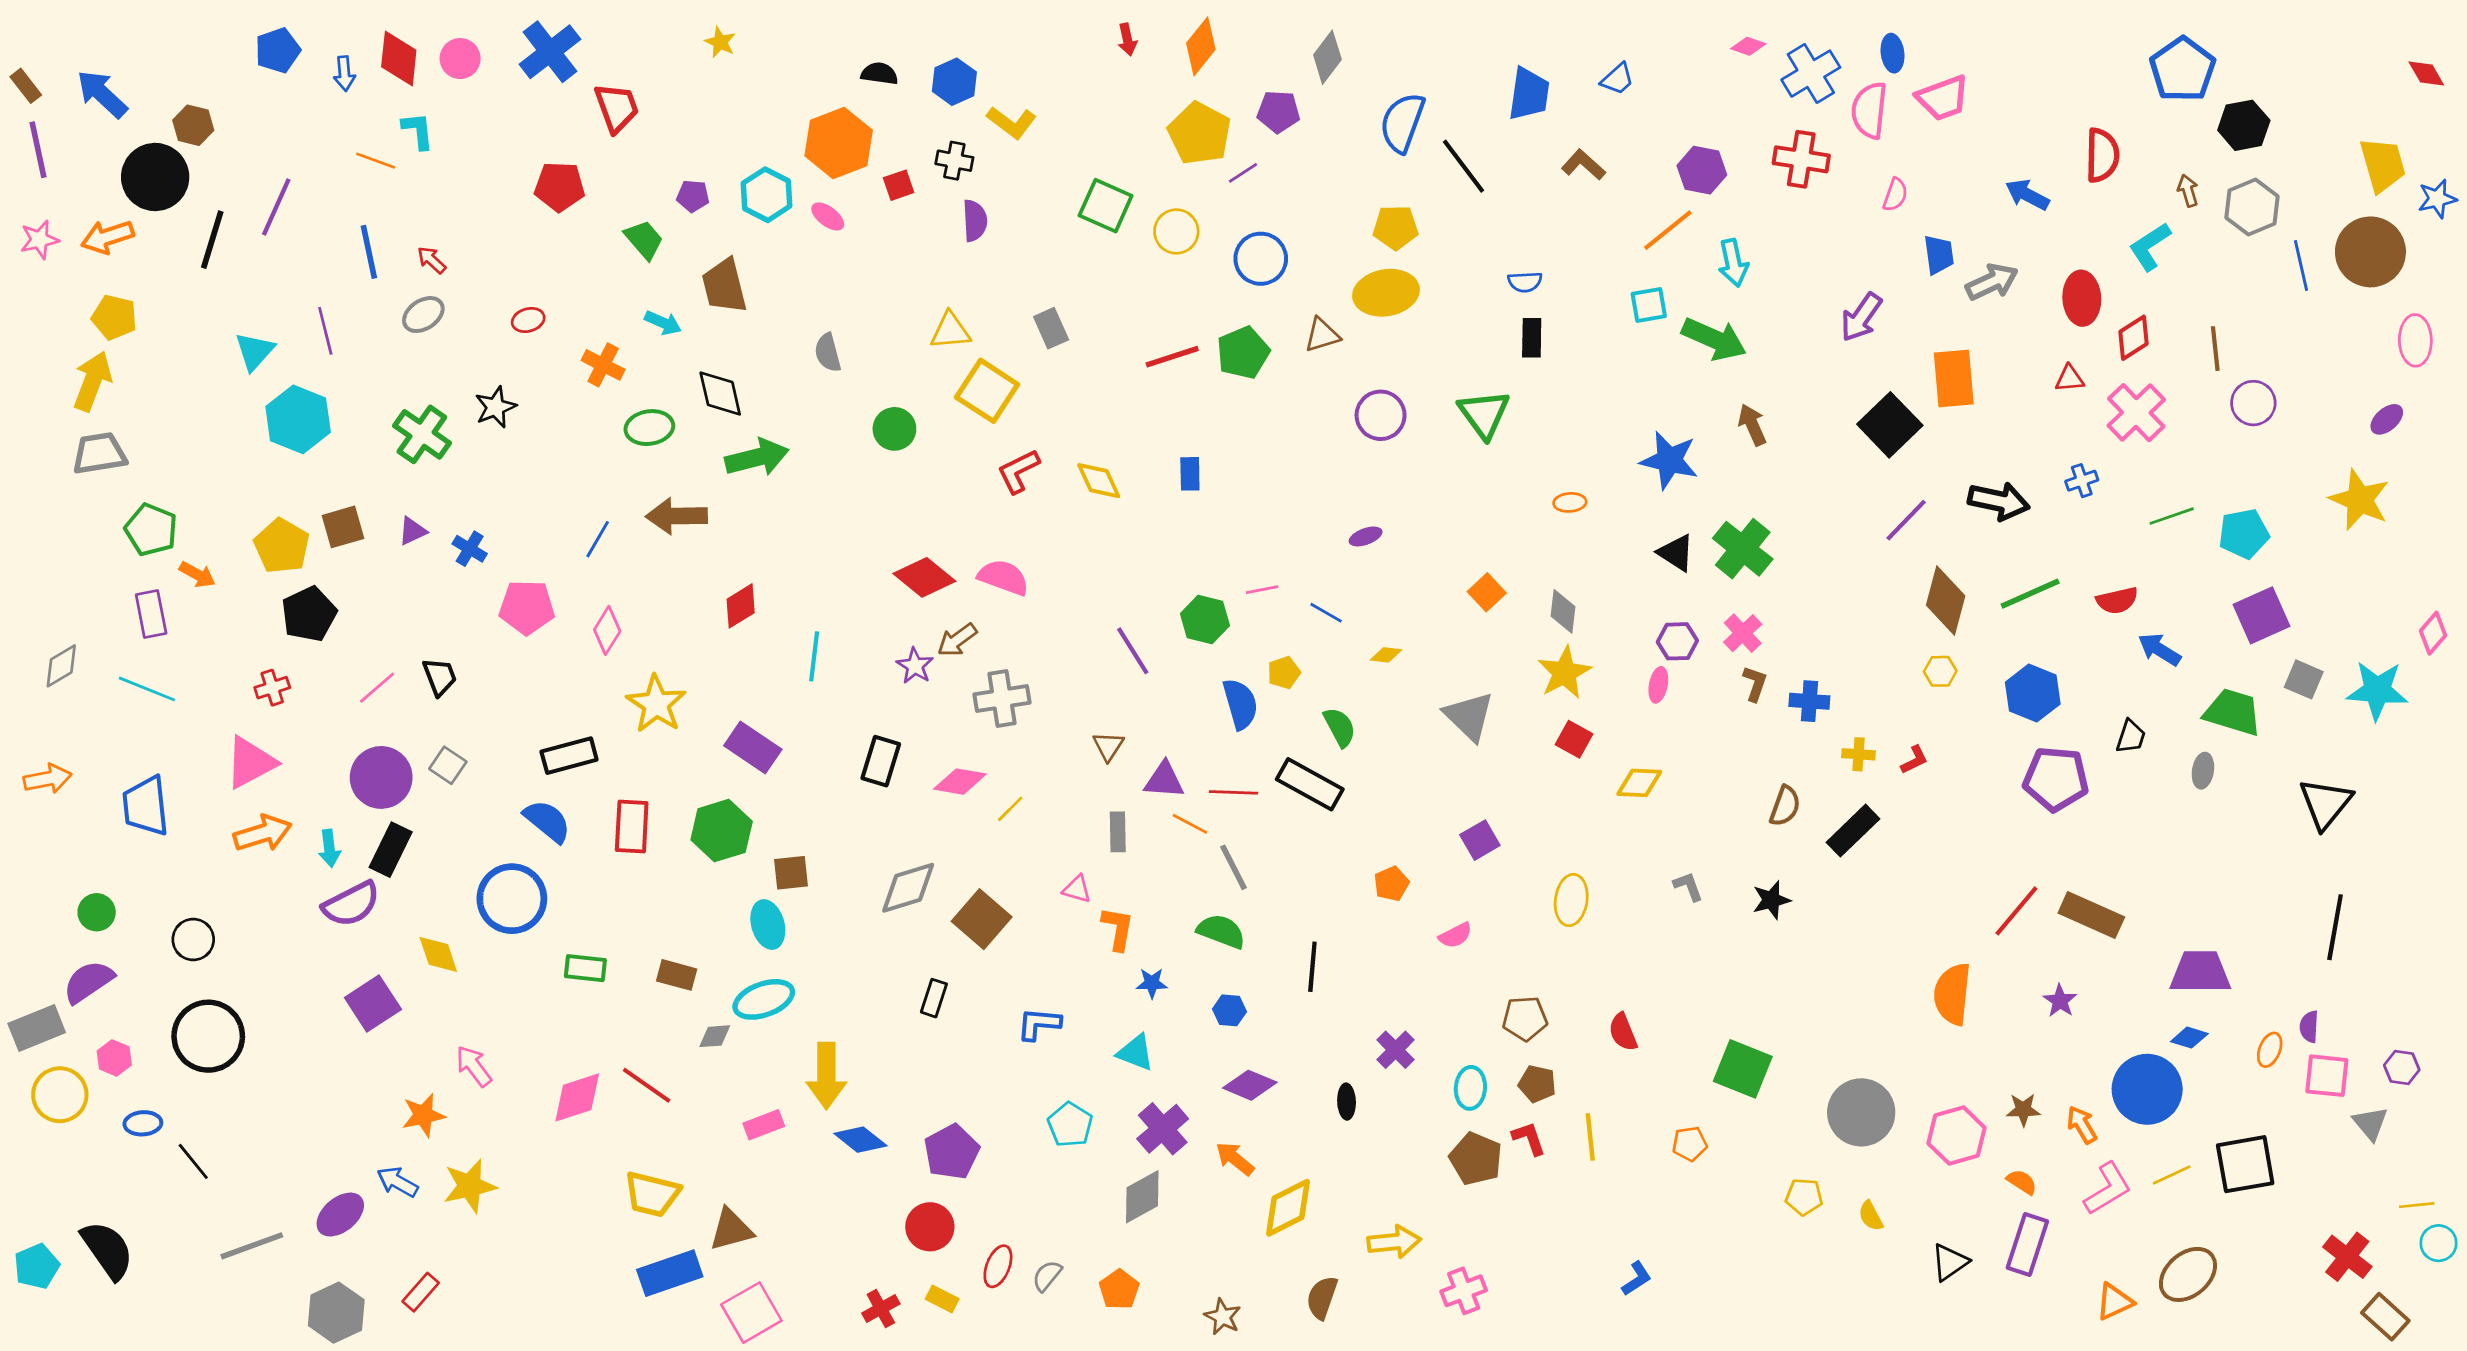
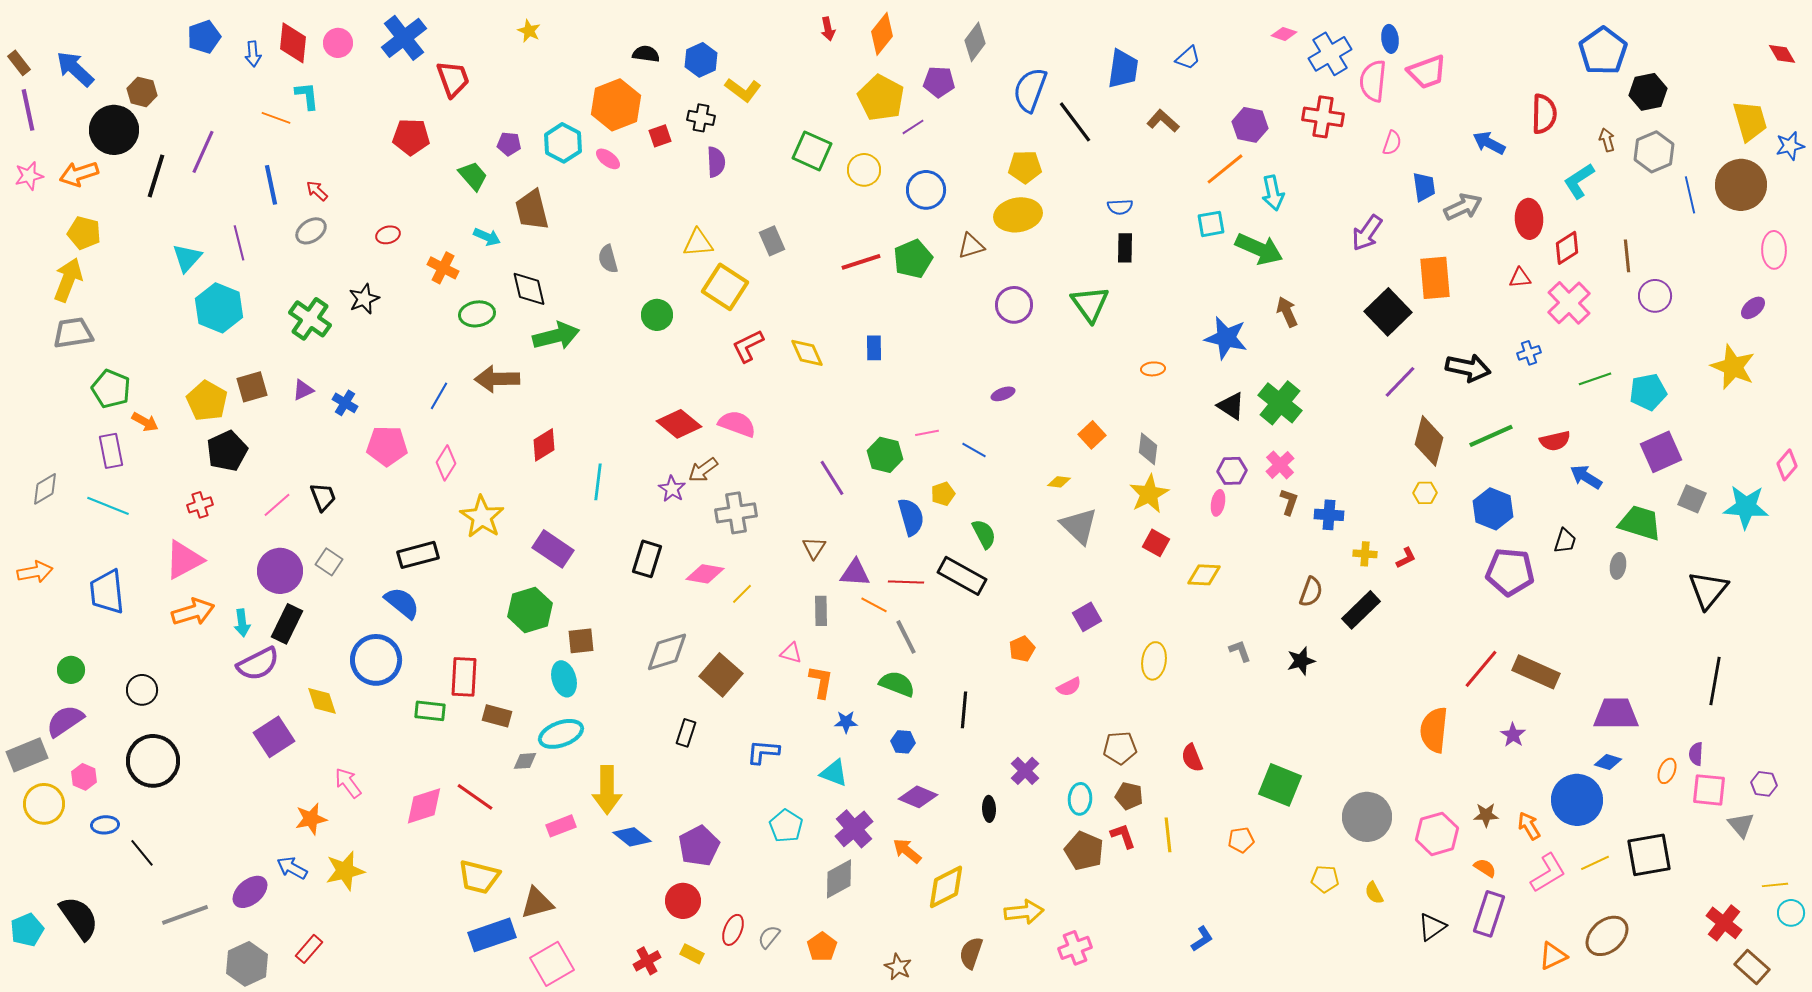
yellow diamond: (1386, 655) -> (1059, 482), moved
red rectangle: (632, 826) -> (464, 677), moved

